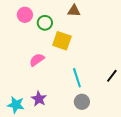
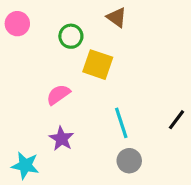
brown triangle: (74, 11) -> (117, 17), turned 32
pink circle: (25, 15) -> (17, 24), moved
purple star: (39, 99) -> (61, 139), moved

